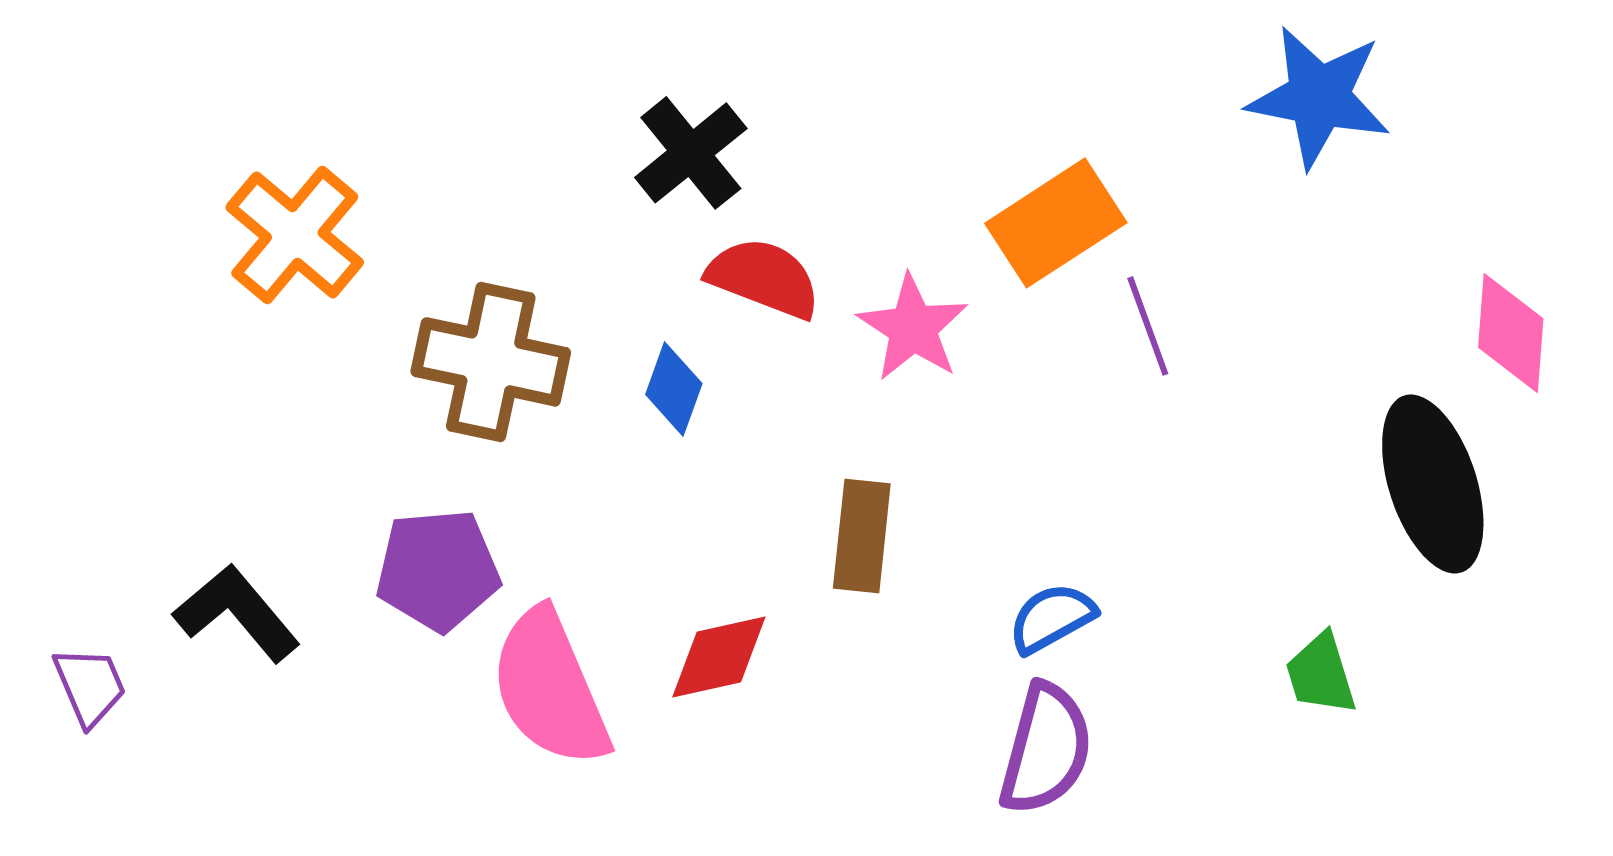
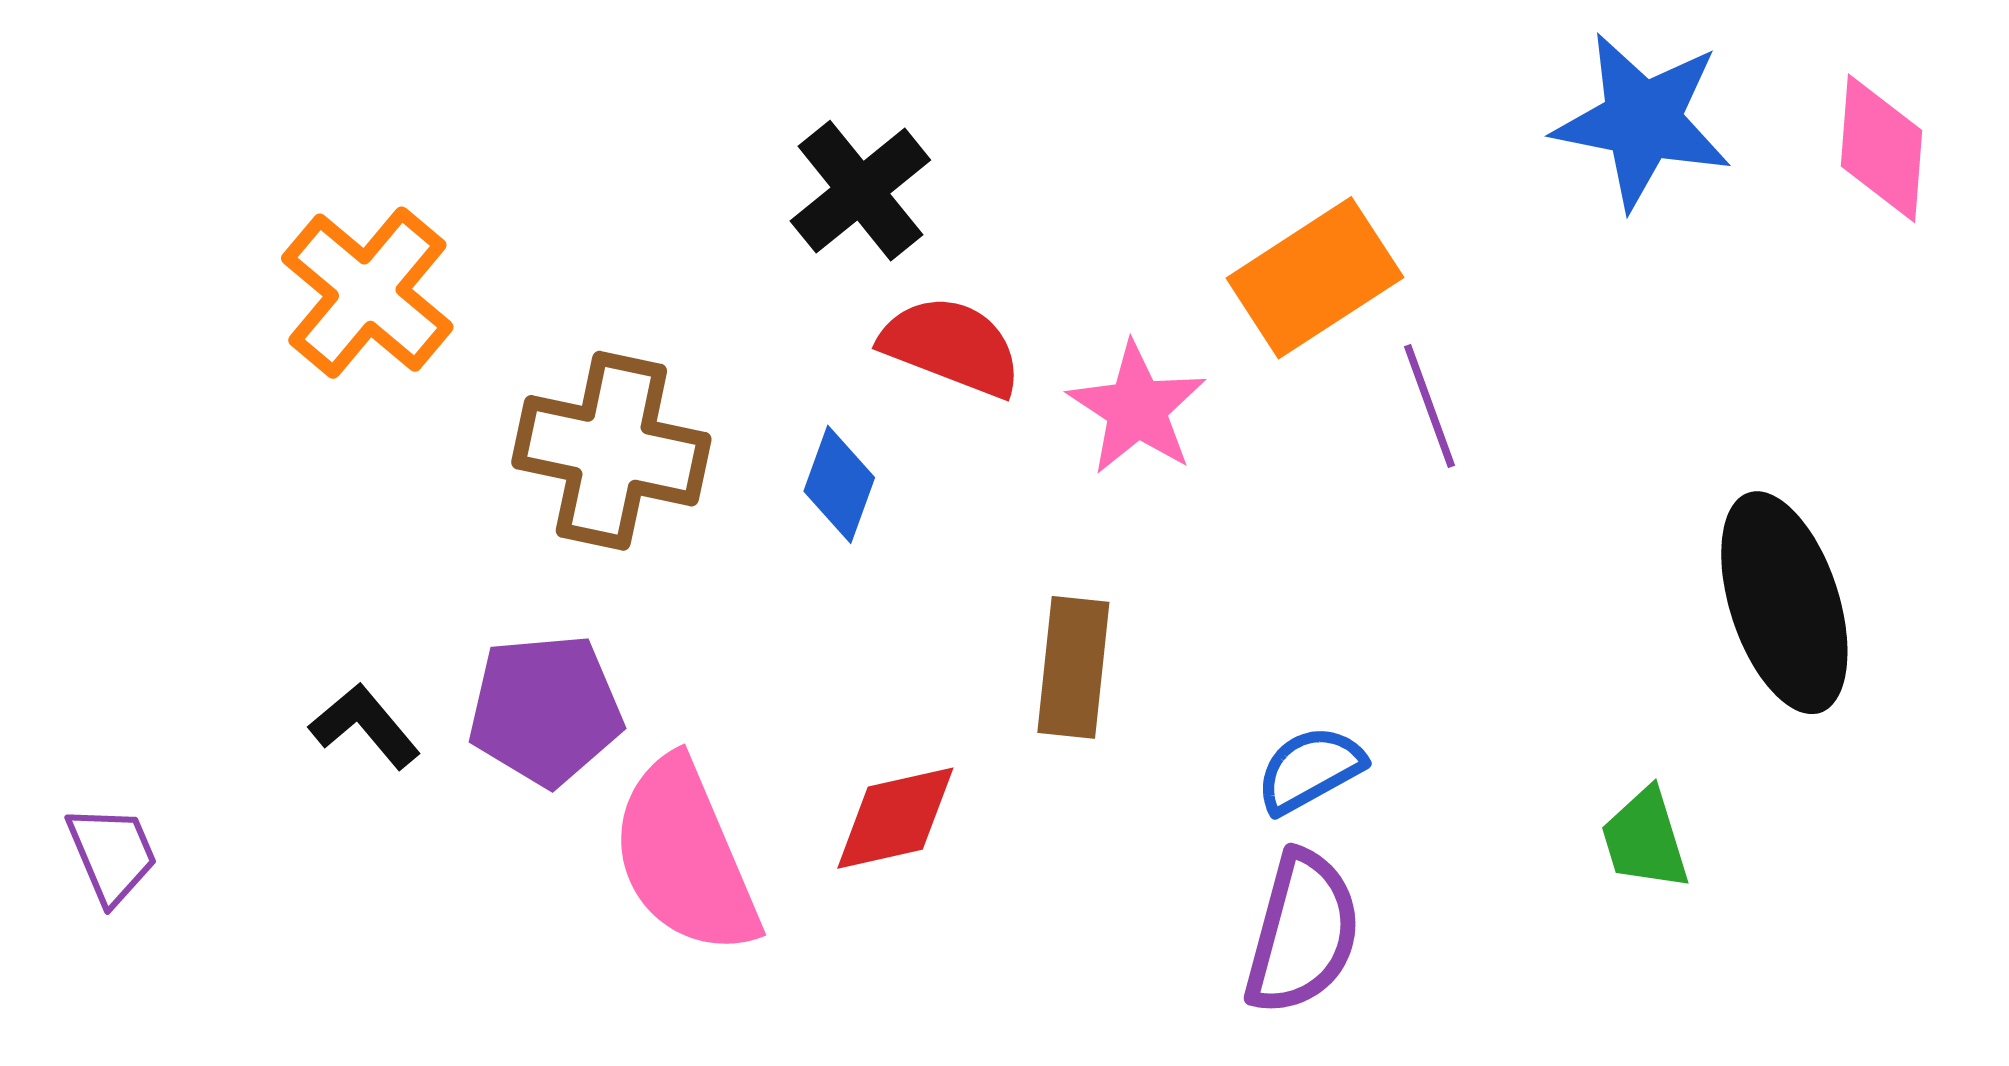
pink diamond: (1511, 333) -> (1881, 148), moved
black L-shape: (237, 613) -> (365, 726), moved, size x0.7

